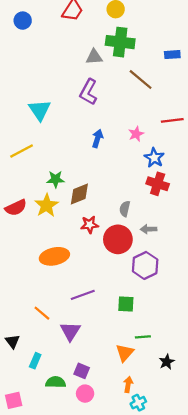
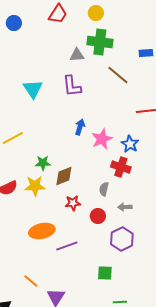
purple L-shape: (88, 92) -> (72, 86), turned -35
cyan triangle: (40, 110) -> (33, 89), moved
pink star: (136, 134) -> (102, 139), moved, size x1.5
red cross: (158, 184) -> (121, 167), moved
yellow star: (46, 205) -> (35, 186), turned 30
red circle: (118, 239) -> (98, 216), size x0.6
purple line: (83, 295) -> (67, 246), moved

